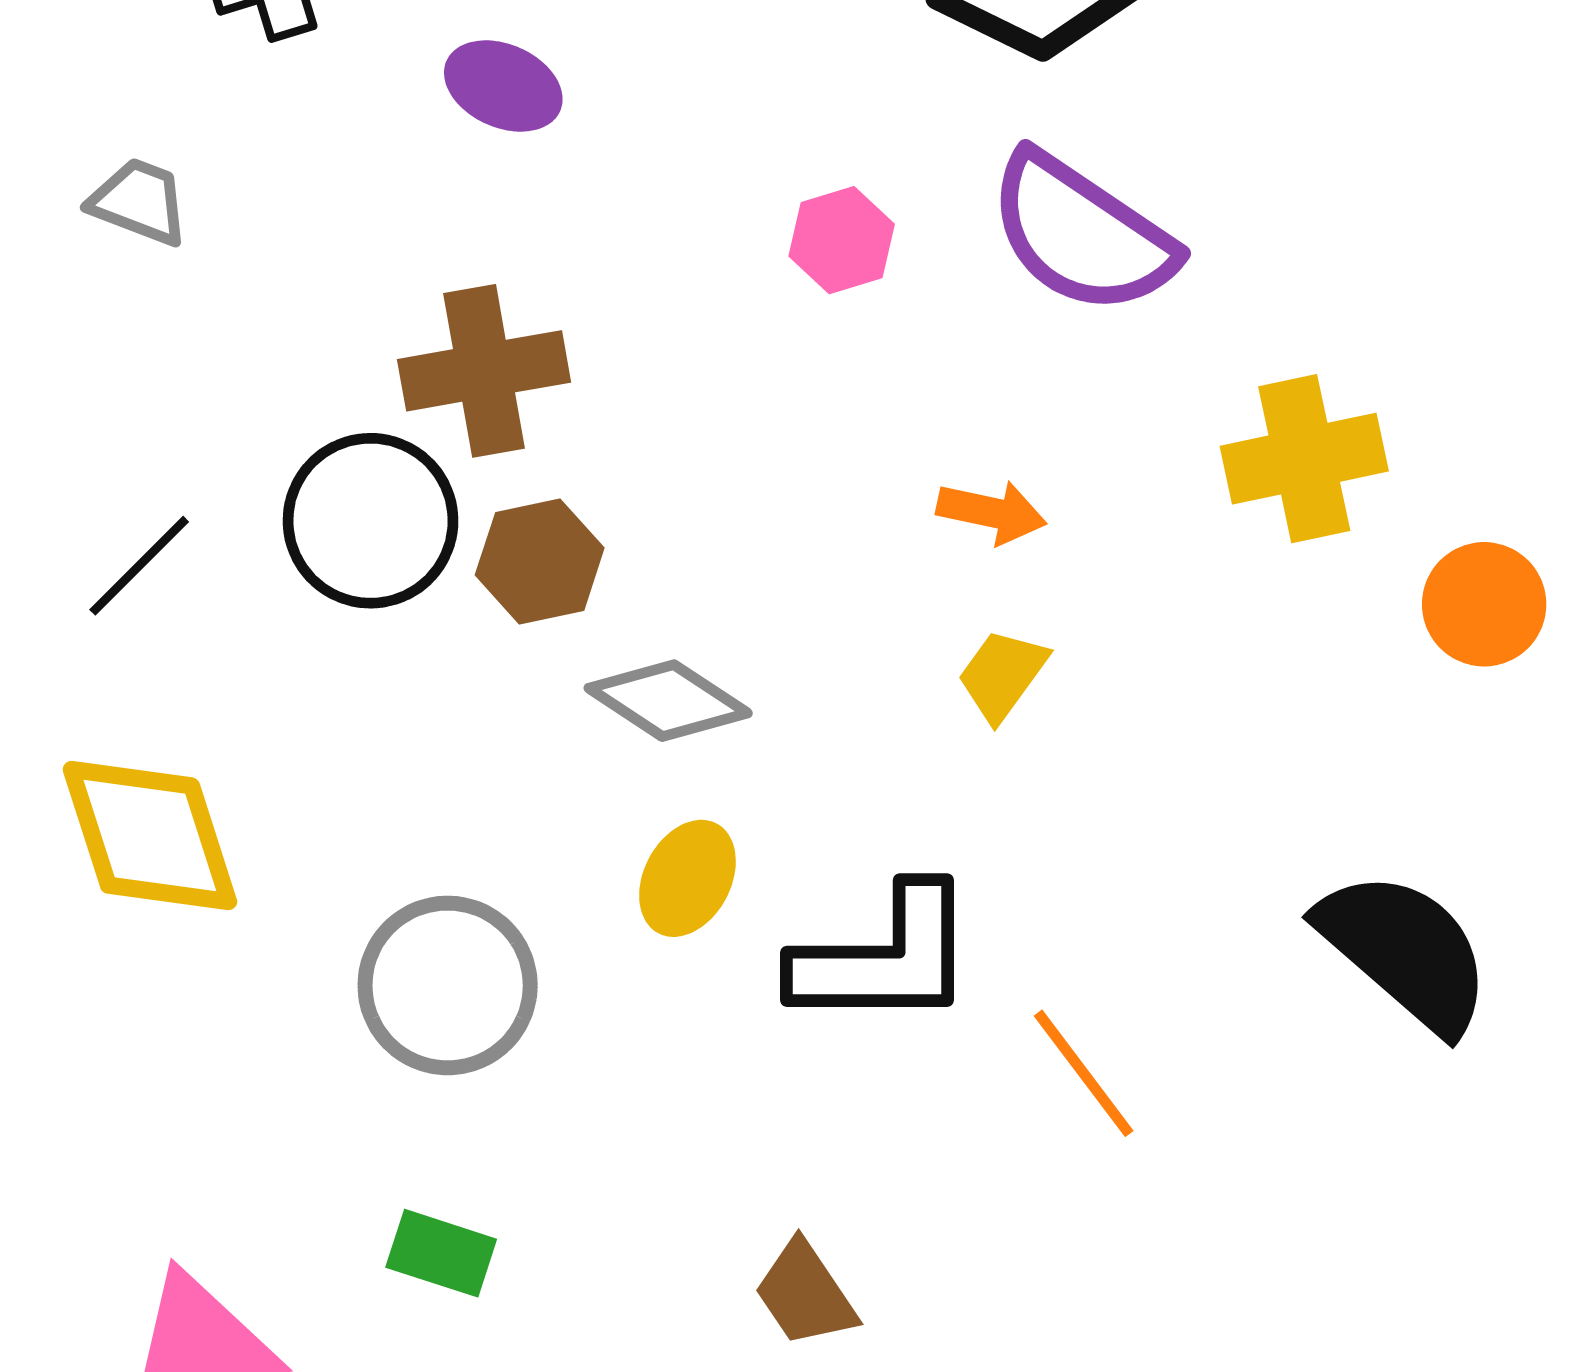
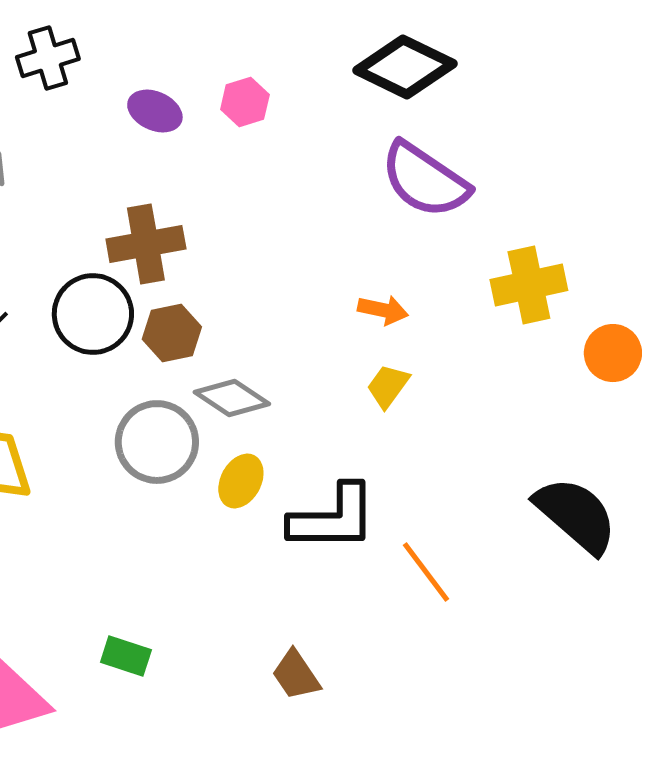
pink hexagon: (842, 240) -> (245, 102), moved
gray circle: (448, 985) -> (157, 442), moved

